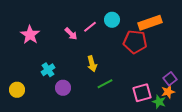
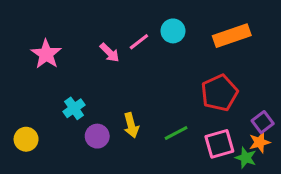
red pentagon: (135, 42) -> (219, 93), moved, turned -30
yellow arrow: (92, 64) -> (131, 125), moved
green line: (105, 84) -> (176, 133), moved

